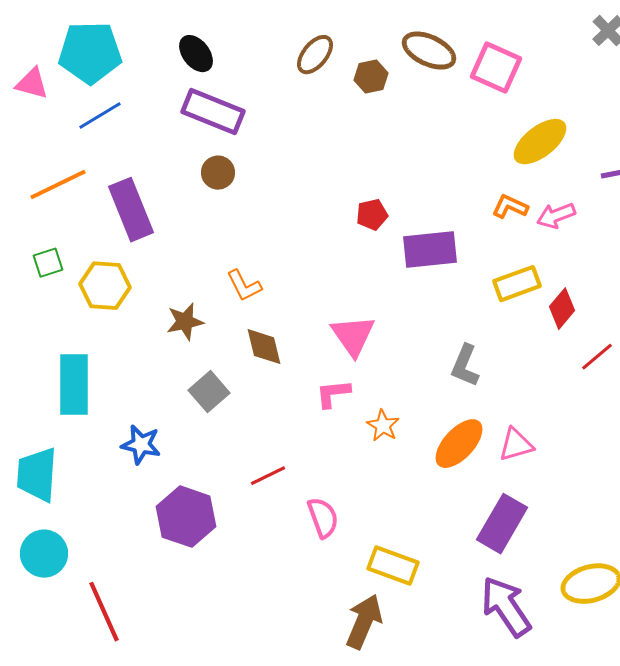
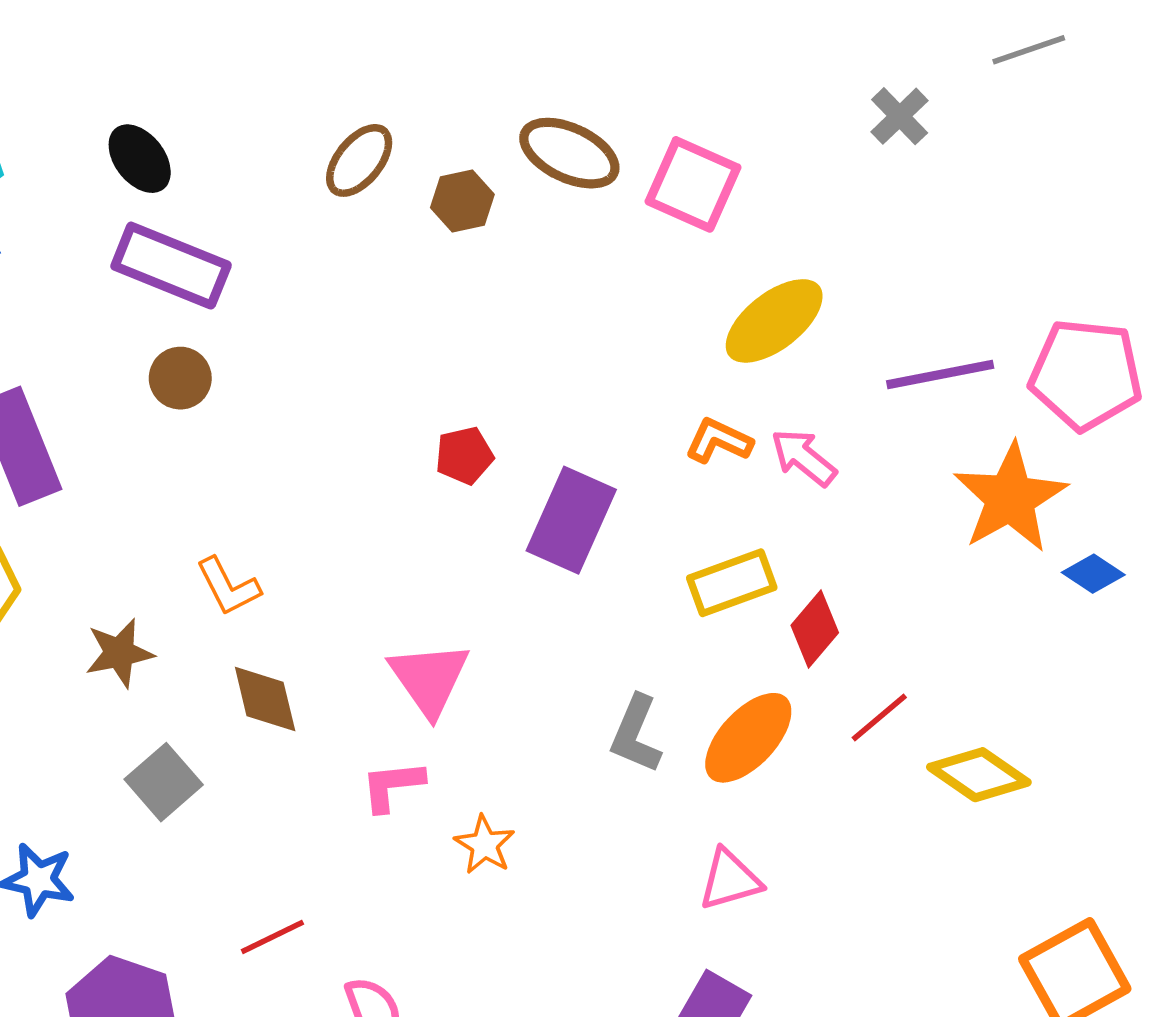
pink arrow: (556, 216) -> (804, 457), turned 60
purple rectangle: (430, 250) -> (571, 520), turned -60
orange ellipse: (459, 444) -> (748, 738), moved

